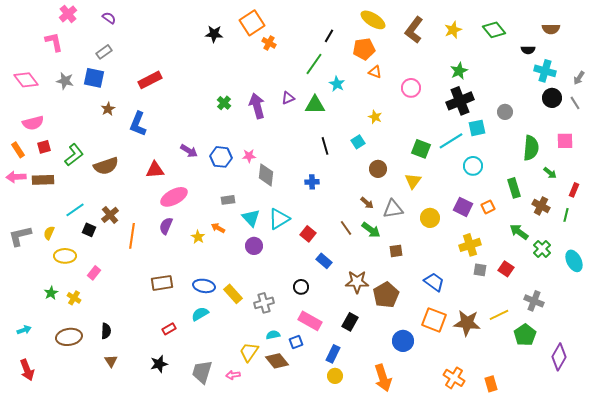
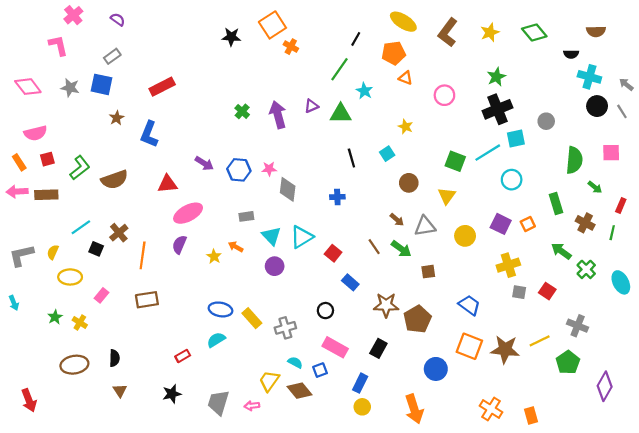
gray arrow: (579, 78) -> (626, 84), turned 96
brown rectangle: (162, 283) -> (147, 300), moved
cyan arrow: (24, 330) -> (14, 303), moved, turned 88
cyan semicircle: (273, 335) -> (295, 362), turned 40

